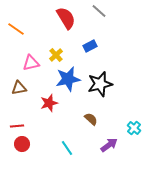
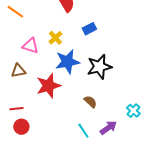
pink triangle: (31, 63) -> (30, 46), turned 30
red star: (49, 103) -> (48, 86), size x1.4
cyan line: (67, 148) -> (83, 131), moved

